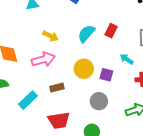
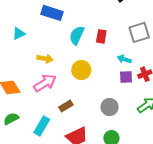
cyan semicircle: (86, 34) -> (77, 35), moved
yellow circle: (84, 69) -> (81, 70), moved
purple square: (106, 75) -> (126, 77), moved

